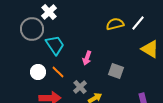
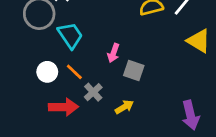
gray square: (116, 71) -> (134, 71), moved
gray cross: (80, 87) -> (93, 92), moved

